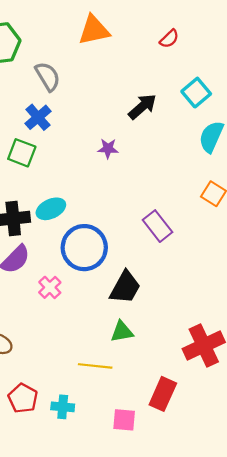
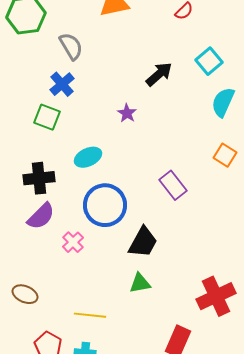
purple star: (108, 149) -> (127, 113), turned 30
cyan ellipse: (51, 209) -> (88, 157), moved
yellow line: (95, 366) -> (90, 315), moved

